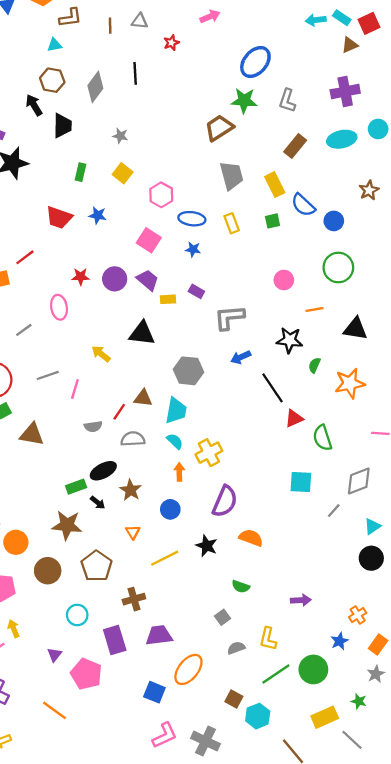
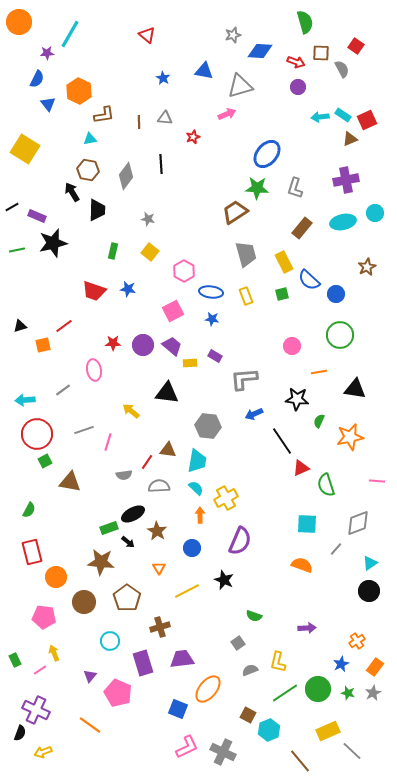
pink square: (149, 240) -> (173, 311), turned 30
orange semicircle: (251, 538) -> (302, 565), moved
green star: (359, 701) -> (348, 693), moved

